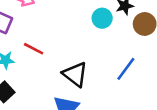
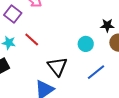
cyan circle: (102, 18) -> (86, 44), moved

